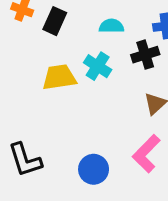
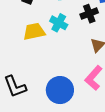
blue circle: (94, 169) -> (60, 90), size x1.4

